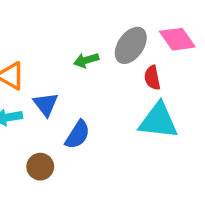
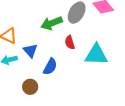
green arrow: (86, 60) -> (52, 23), size x1.5
red semicircle: (152, 78) -> (70, 42), moved

